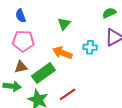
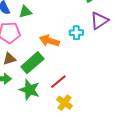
green triangle: (64, 24) -> (25, 12), moved, turned 40

